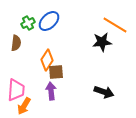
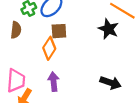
black star: (102, 42) -> (108, 29), turned 30
brown square: (56, 72) -> (59, 31), moved

